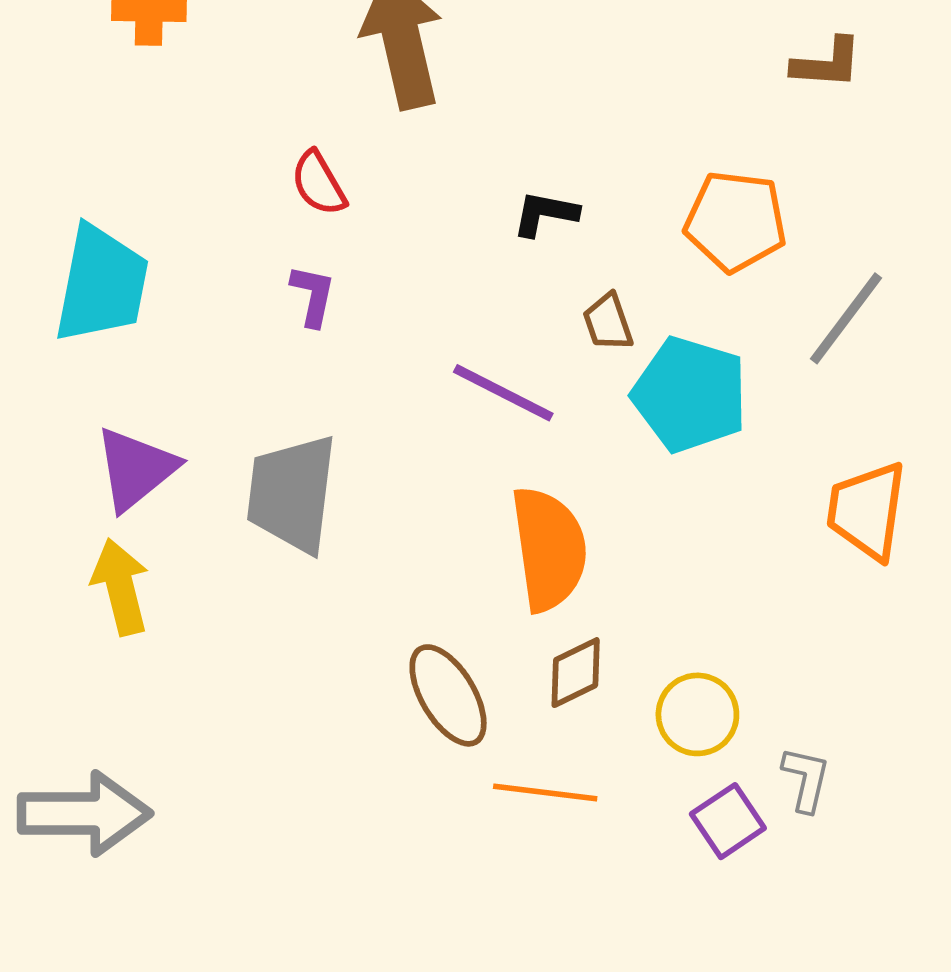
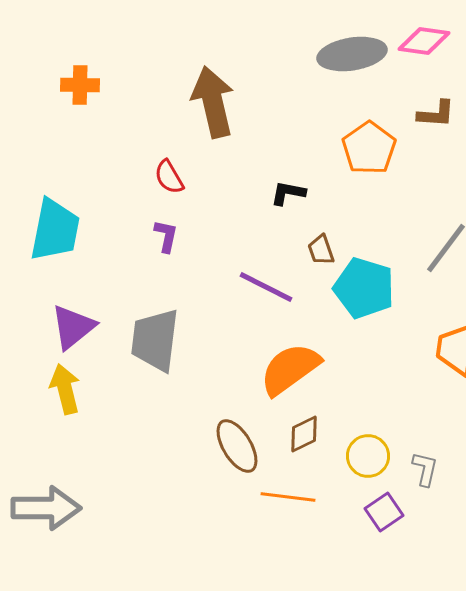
orange pentagon: (736, 221) -> (369, 148), moved, turned 30
orange semicircle: (549, 549) -> (290, 369), turned -118
gray L-shape: (806, 779) -> (425, 469), moved

